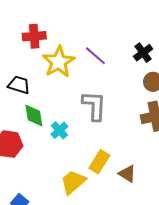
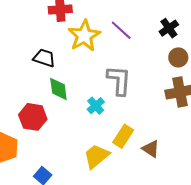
cyan cross: (59, 130) -> (96, 106), moved

